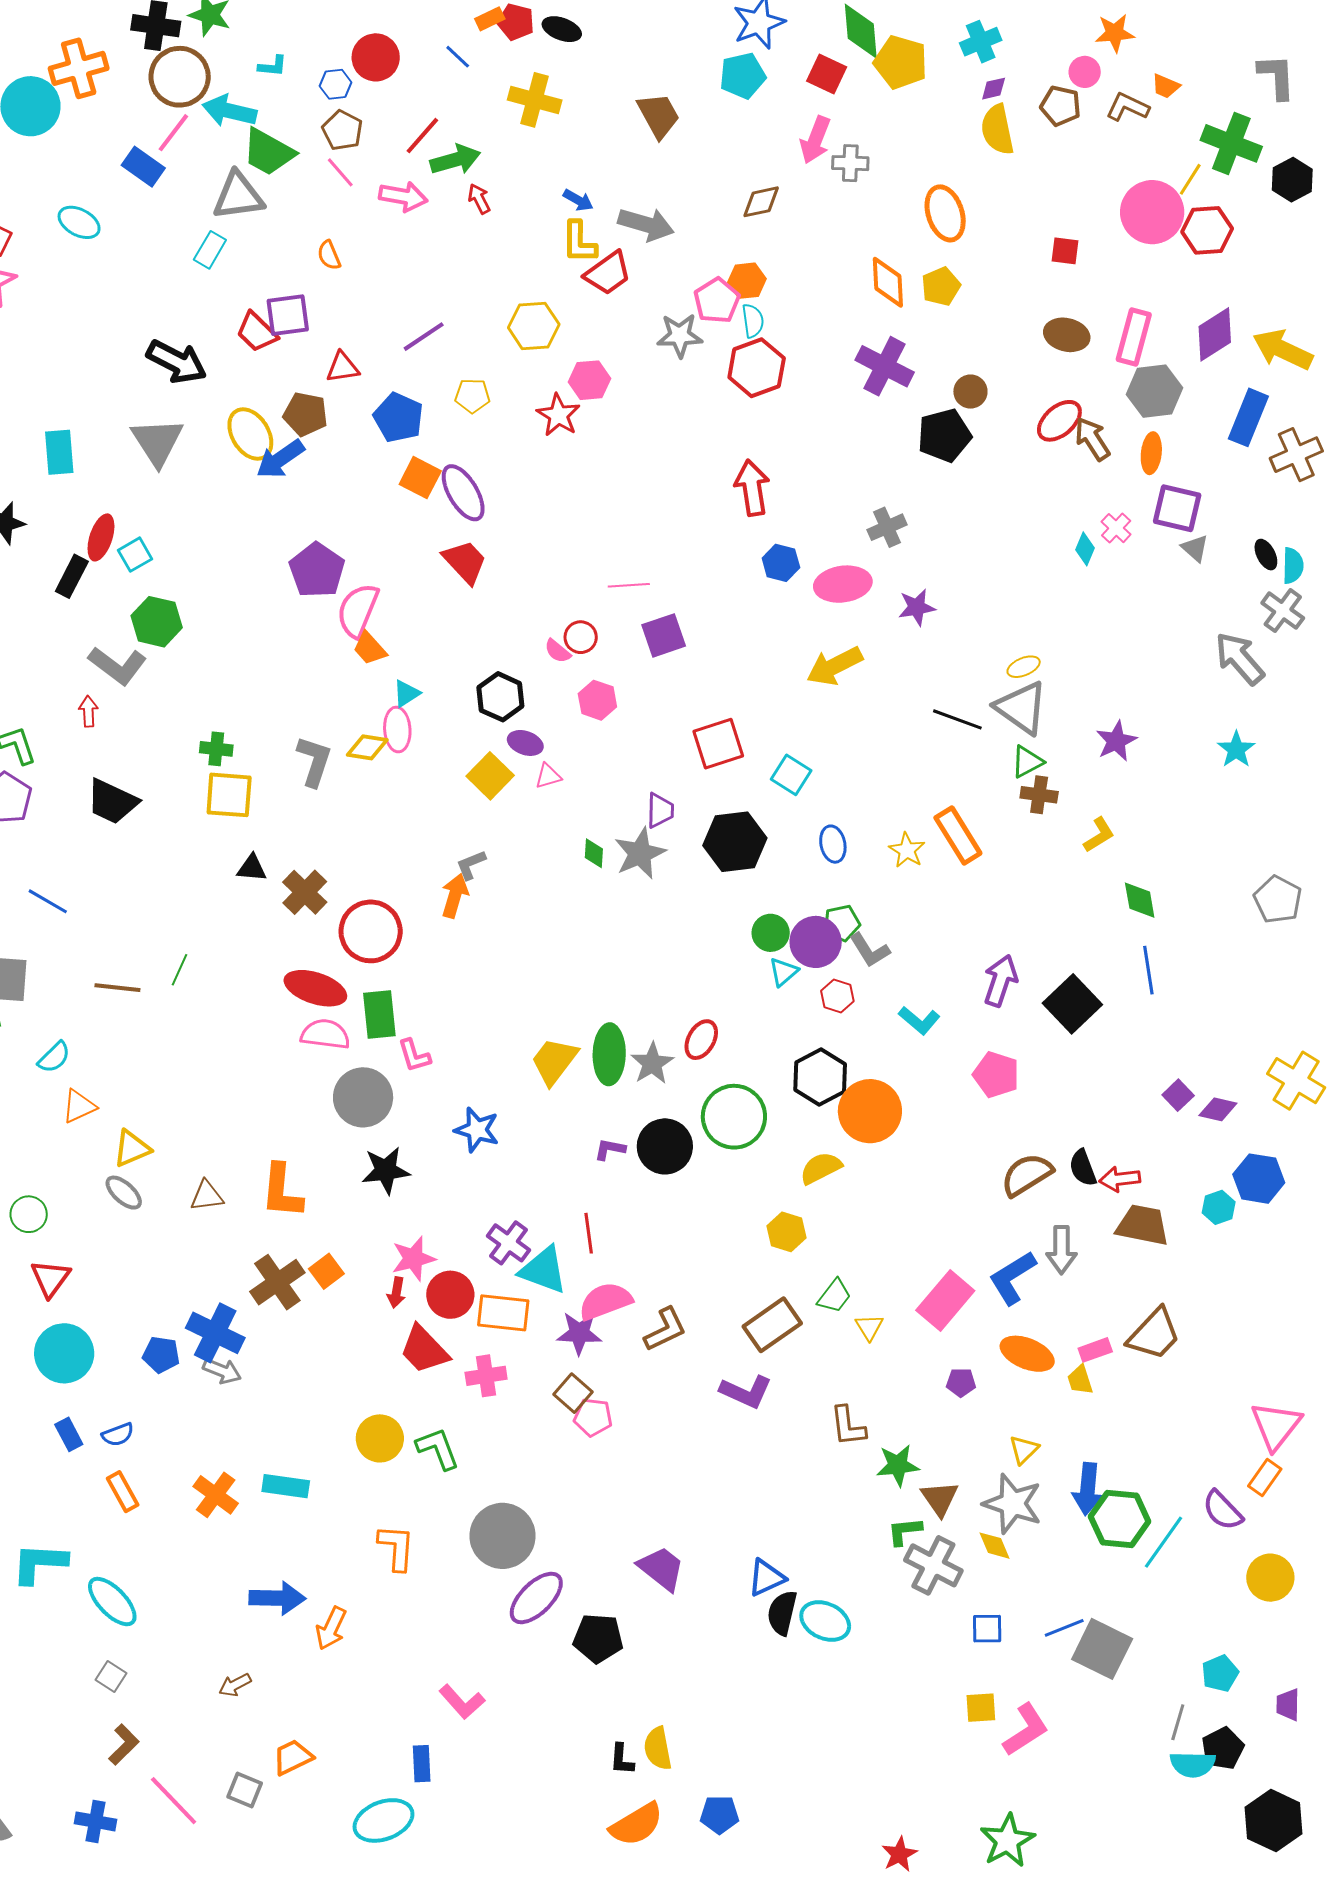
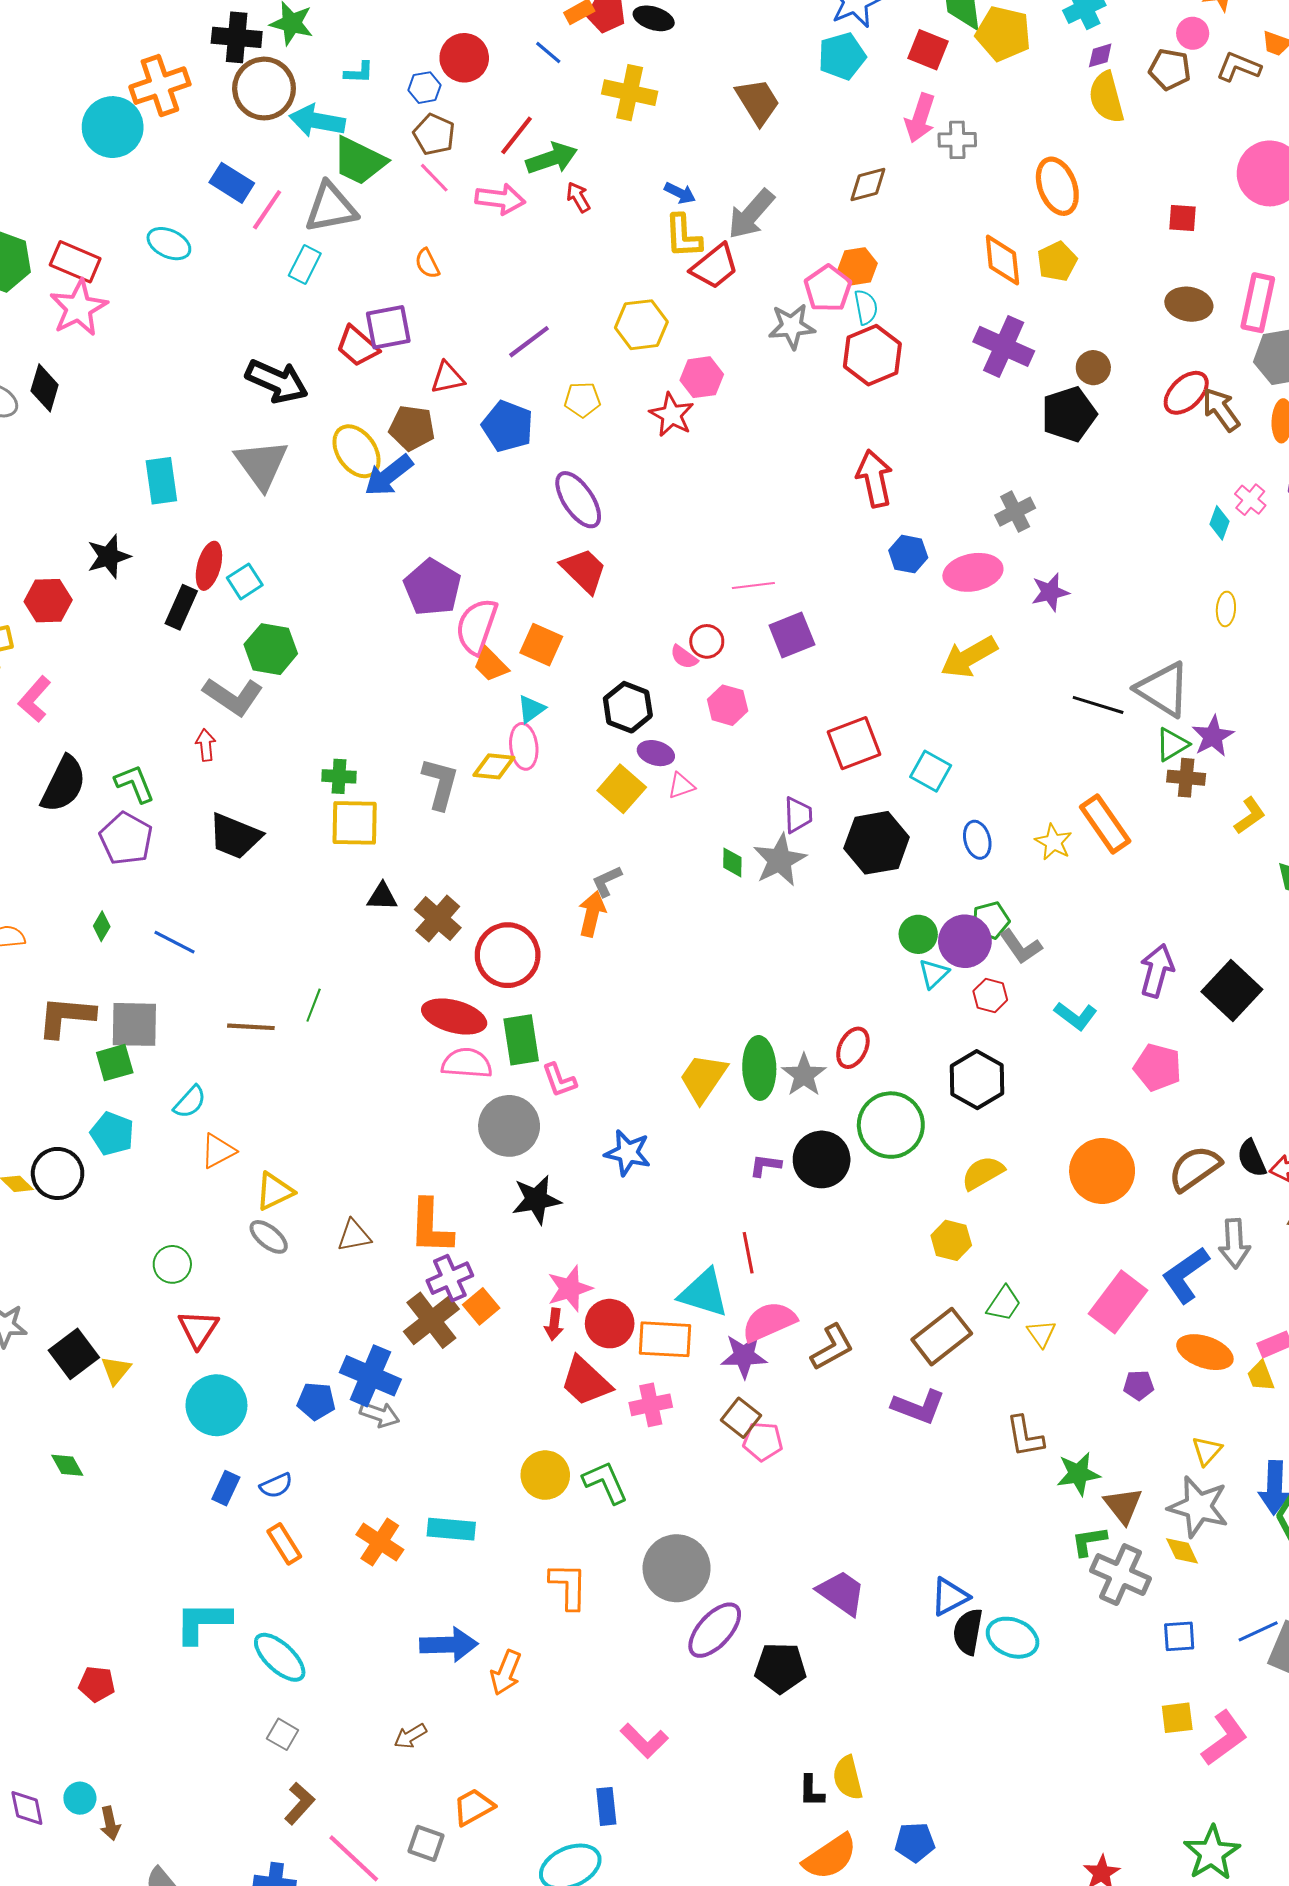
pink line: (173, 133) -> (267, 210), moved
gray arrow: (646, 224) -> (751, 214), turned 118
orange square: (420, 478) -> (541, 645), moved
yellow ellipse: (1024, 667) -> (1226, 609), moved, turned -60
purple star: (1116, 741) -> (1213, 736), moved
orange circle: (870, 1111) -> (1102, 1171), moved
purple cross: (509, 1243) -> (450, 1278), moved, turned 33
blue rectangle: (69, 1434) -> (226, 1488), turned 56

